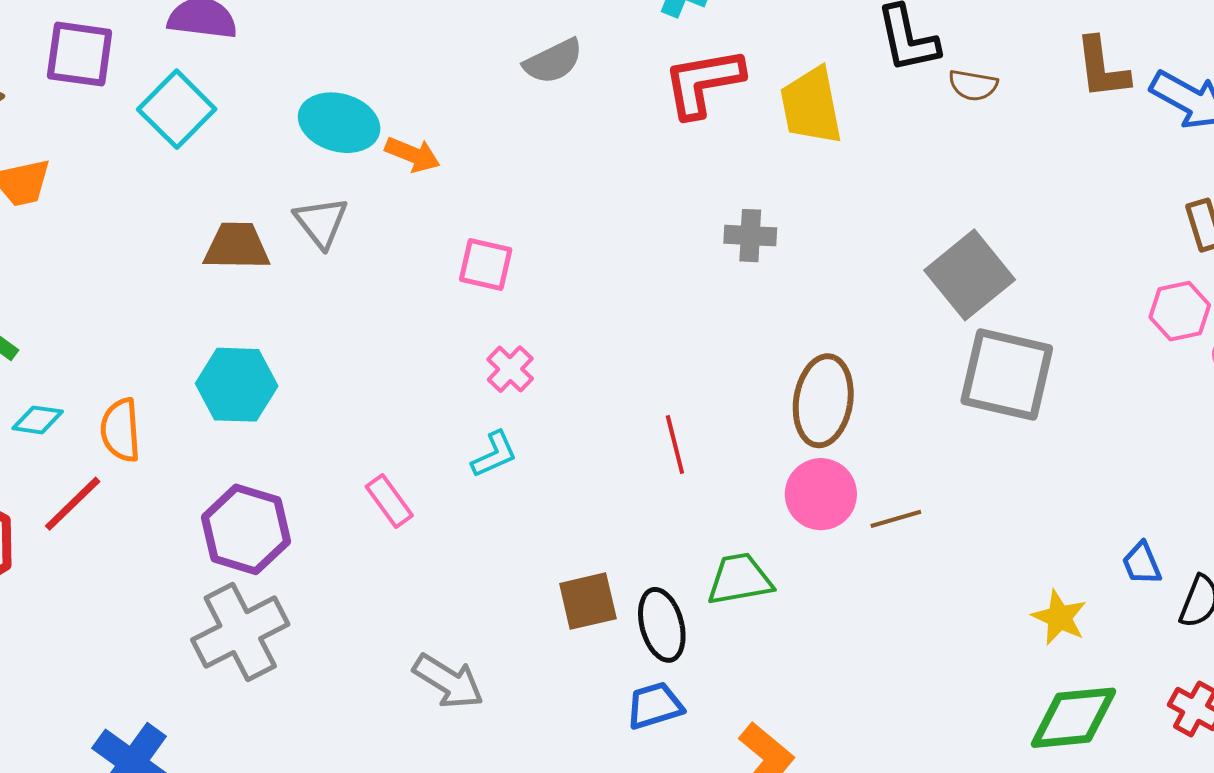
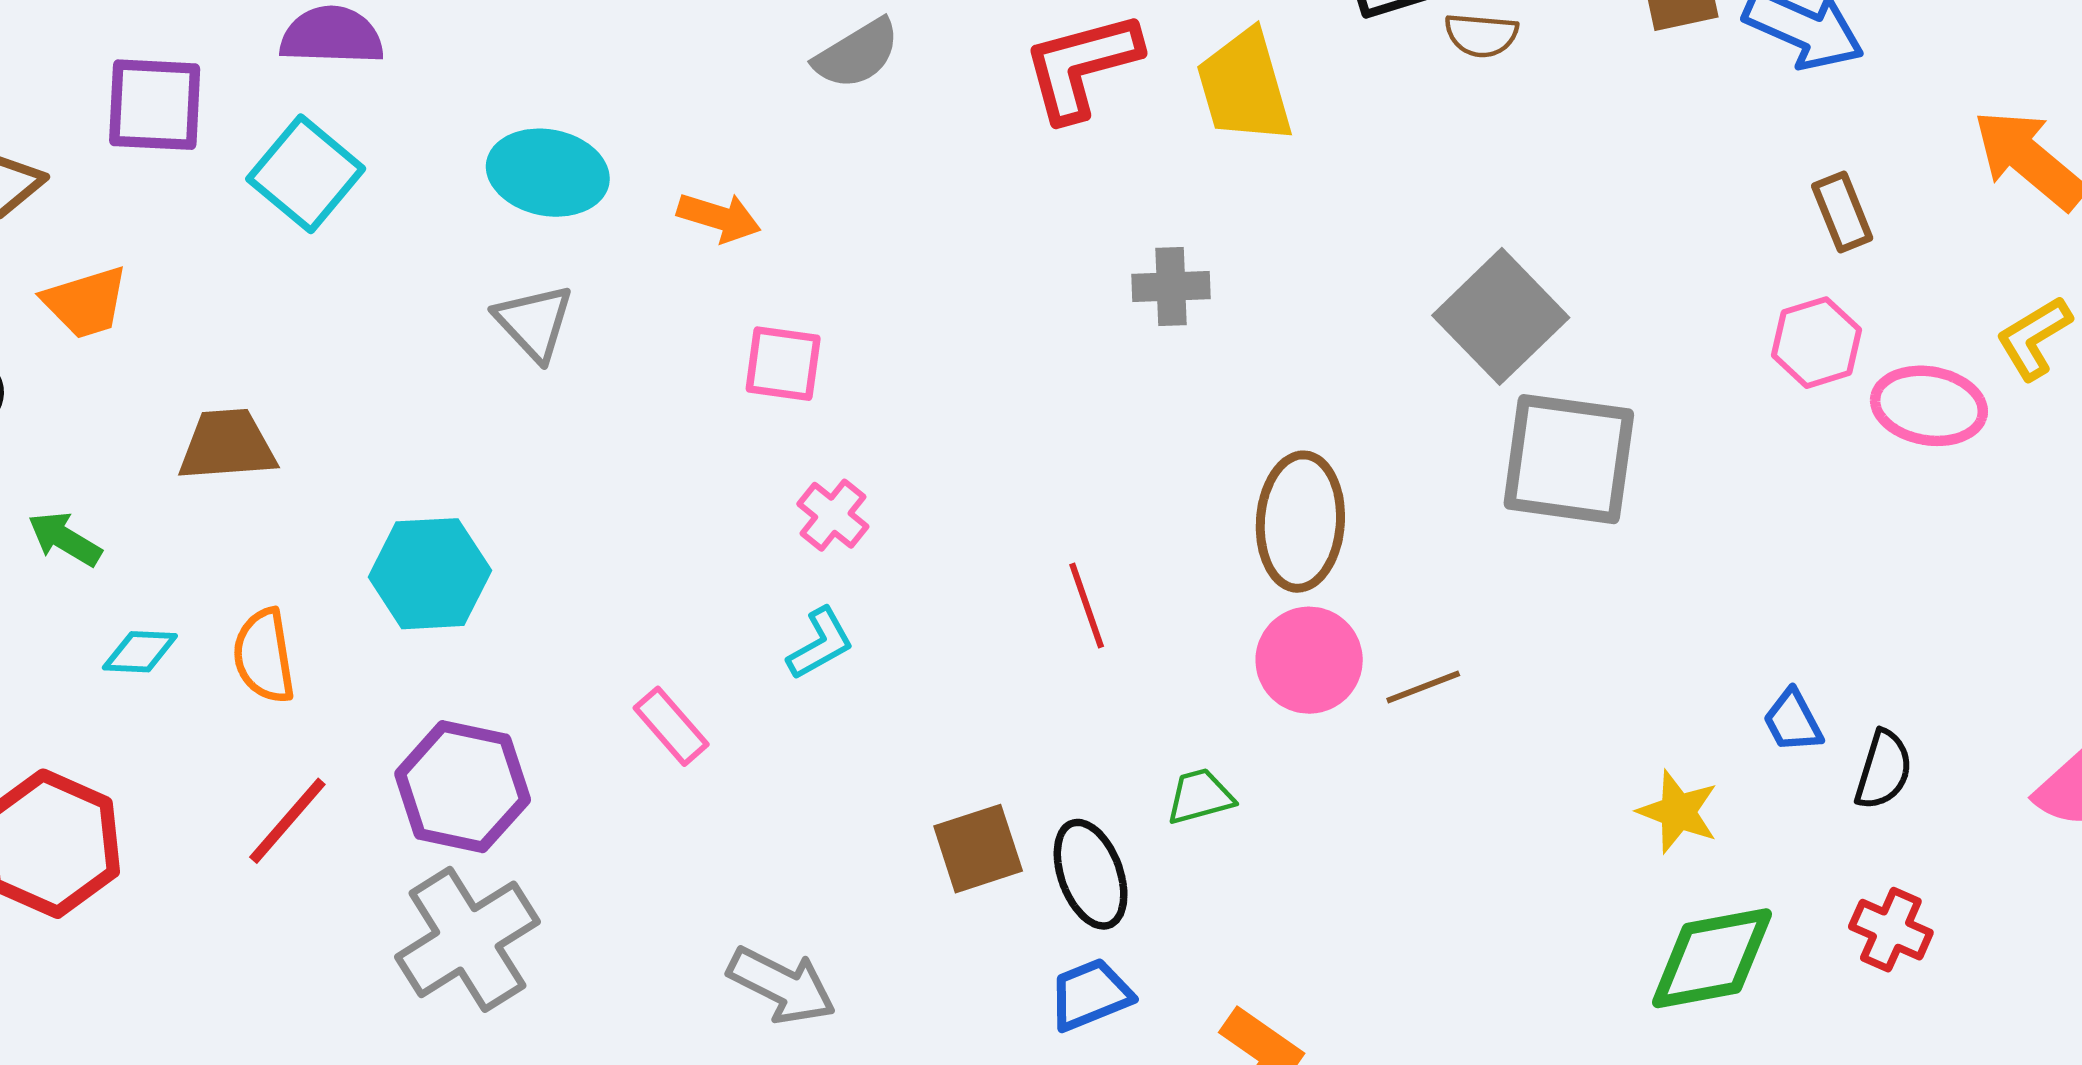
orange arrow: (413, 154) -> (719, 217), moved
brown trapezoid: (237, 246) -> (227, 445), moved
red line: (73, 504) -> (287, 821), moved
green trapezoid: (740, 579) -> (1200, 796), size x0.7

